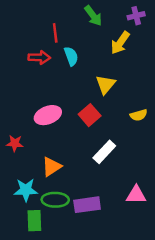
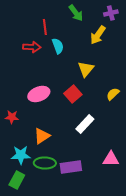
yellow semicircle: (139, 115) -> (113, 94), turned 152
green rectangle: (34, 221) -> (17, 180), moved, turned 30

